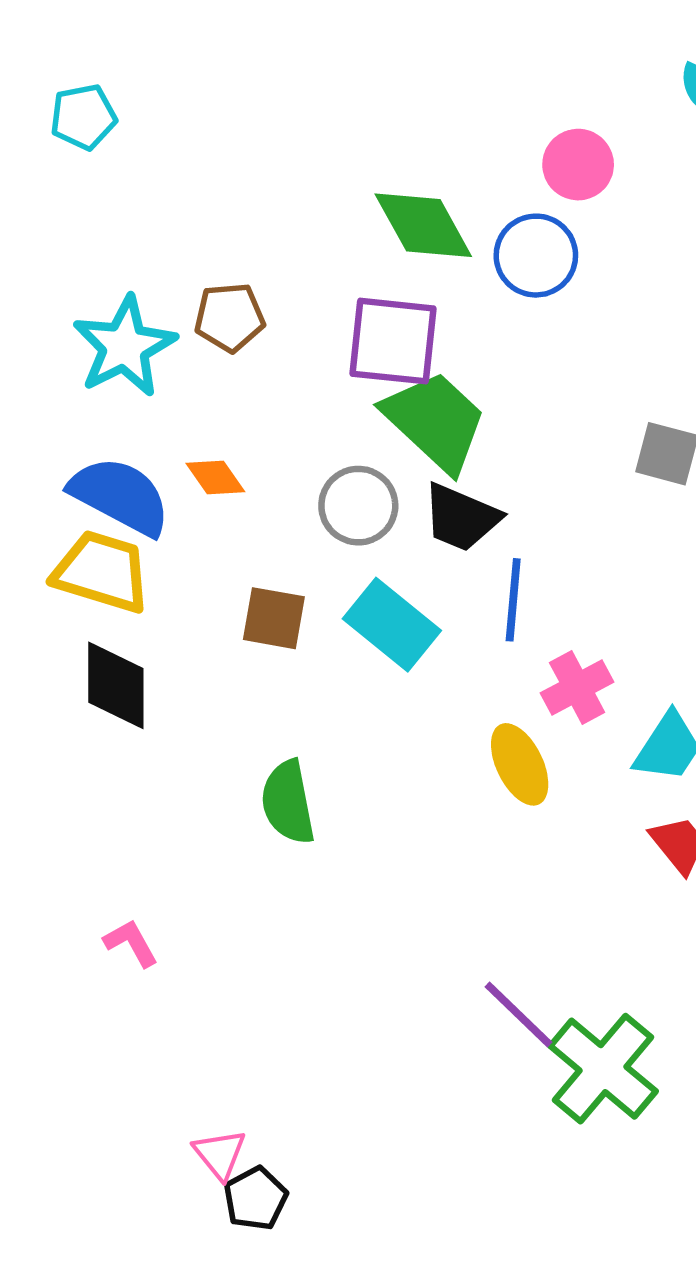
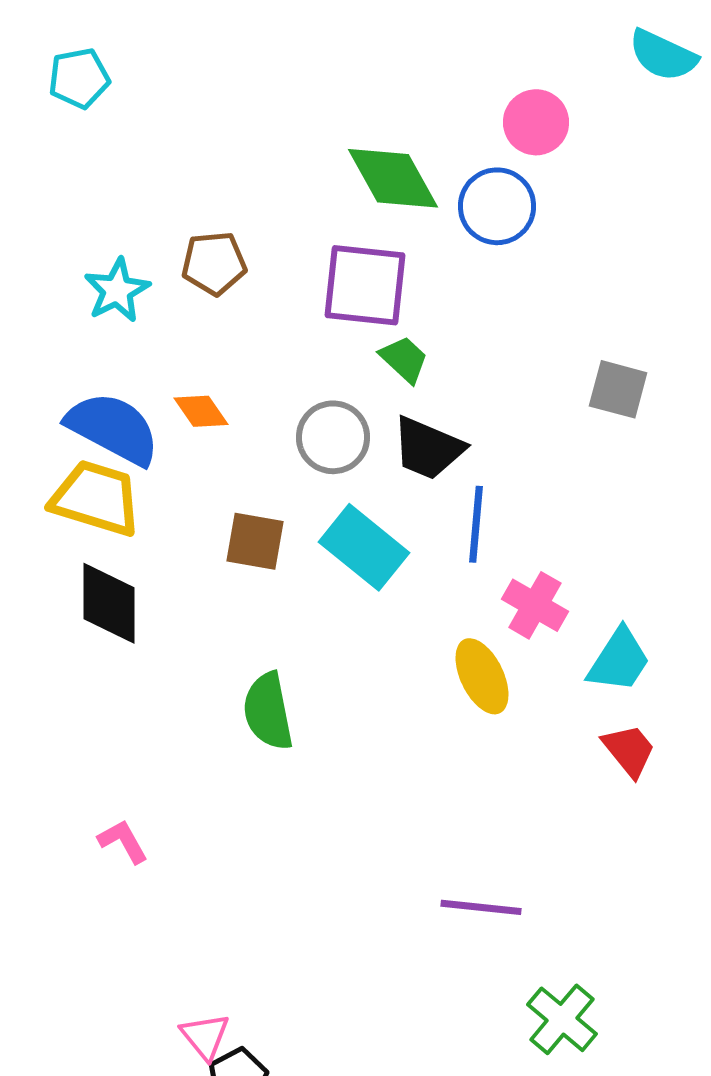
cyan star: (124, 346) -> (117, 290), size x0.7
green trapezoid: (435, 421) -> (404, 359), size x0.5
pink cross: (577, 688) -> (535, 605), turned -32
purple line: (519, 1014) -> (481, 907), turned -38
green cross: (603, 1069) -> (562, 1019), moved, size x0.7

